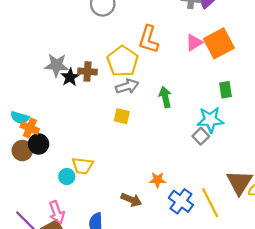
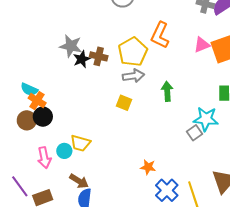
brown arrow: (131, 200) -> (79, 181), moved
pink arrow: (57, 212) -> (44, 158), moved

